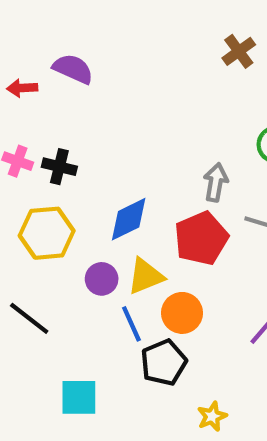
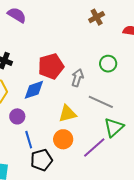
red pentagon: (201, 238) -> (51, 66), moved
yellow triangle: (146, 276) -> (67, 114), moved
orange circle: (182, 313) -> (63, 139), moved

